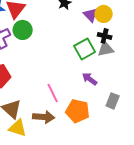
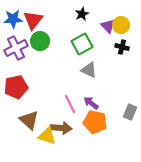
green square: (85, 49) -> (82, 44), moved
gray triangle: (106, 49) -> (89, 70), moved, turned 36
purple arrow: (90, 79) -> (91, 103), moved
yellow triangle: (18, 128) -> (47, 136), moved

